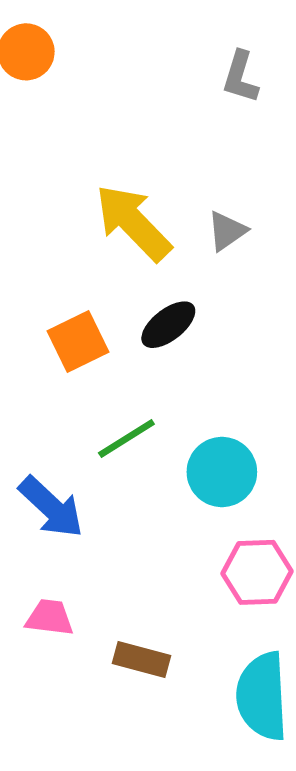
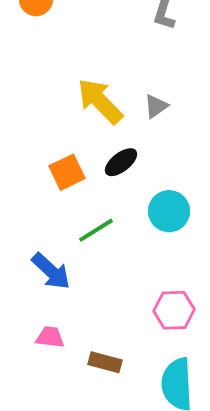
cyan circle: (222, 472) -> (169, 211), moved

